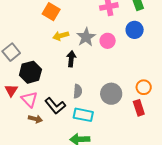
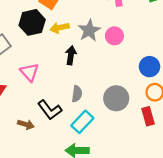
blue circle: (135, 30) -> (150, 67), moved
black hexagon: (30, 72) -> (32, 22), moved
pink triangle: (29, 99) -> (29, 72), moved
cyan rectangle: (83, 115) -> (82, 122), turned -60

